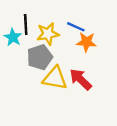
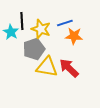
blue line: (76, 27) -> (65, 23), turned -42
yellow star: (48, 34) -> (41, 29), turned 30

